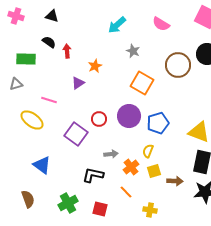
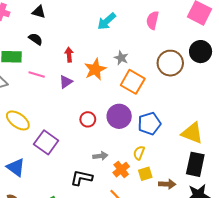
pink semicircle: (161, 24) -> (153, 20), turned 72
red arrow: (67, 51) -> (69, 55), moved
gray star: (133, 51) -> (121, 58), moved
orange star: (95, 66) -> (95, 69), moved, size x1.5
pink line: (49, 100) -> (37, 75), moved
purple square: (76, 134) -> (46, 142), moved
blue triangle: (42, 165) -> (16, 167), moved

